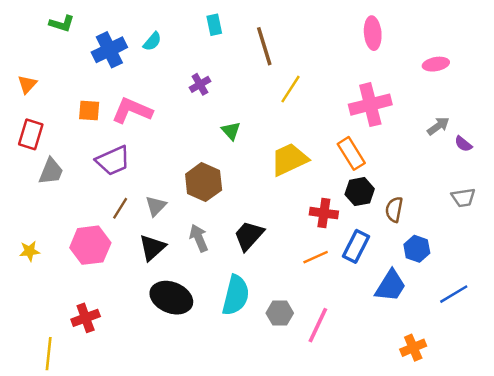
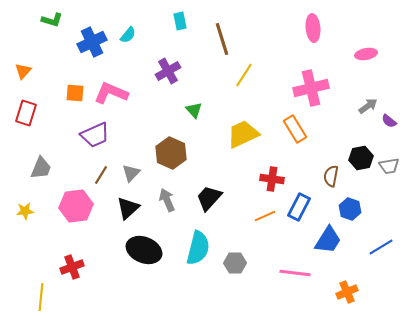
purple cross: (200, 84) -> (168, 71), size x1.4
gray trapezoid: (51, 171) -> (41, 168), moved
black hexagon: (360, 192) -> (361, 158), moved
pink line: (318, 325) -> (295, 273), moved, turned 72

